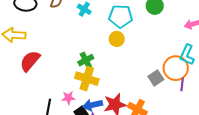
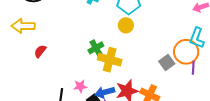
red semicircle: (30, 61) -> (40, 51), size x0.6
yellow cross: (87, 79) -> (110, 60), moved

